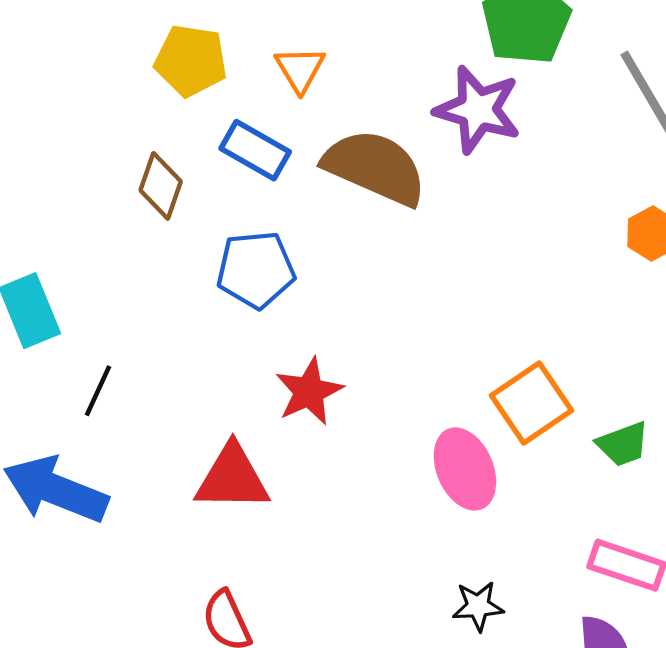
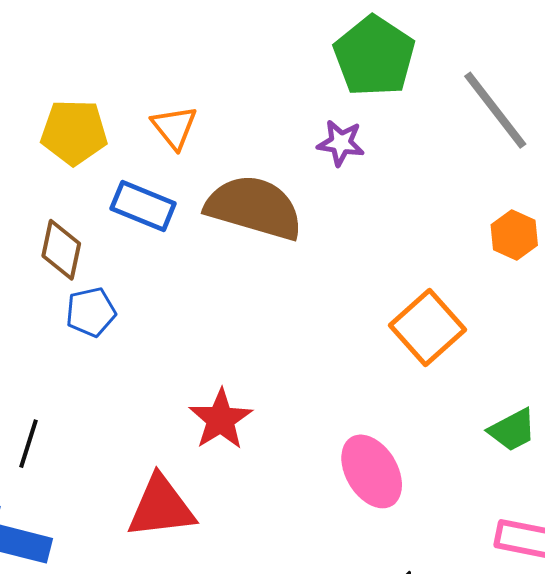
purple star: (478, 110) -> (341, 143), size x0.6
blue pentagon: (256, 270) -> (91, 312), moved, size x0.7
orange square: (532, 403) -> (427, 328), moved

